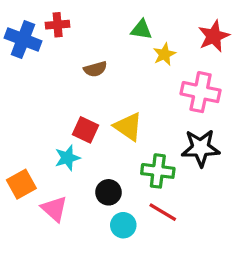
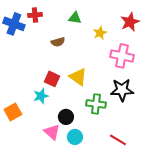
green triangle: (141, 30) -> (75, 18), moved
pink triangle: (54, 209) -> (52, 132), moved
red line: (163, 212) -> (118, 140), moved

